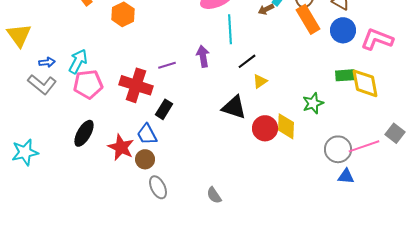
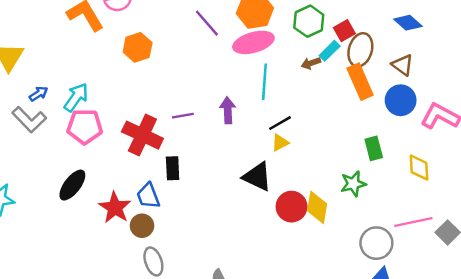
blue arrow: (47, 62) -> (39, 94), turned -35
green rectangle: (345, 75) -> (374, 148), moved, turned 72
yellow triangle: (260, 81) -> (280, 143), moved
yellow diamond: (365, 83) -> (419, 168), size x0.7
black rectangle: (164, 109) -> (173, 168), turned -42
pink line: (364, 146) -> (413, 222), moved

